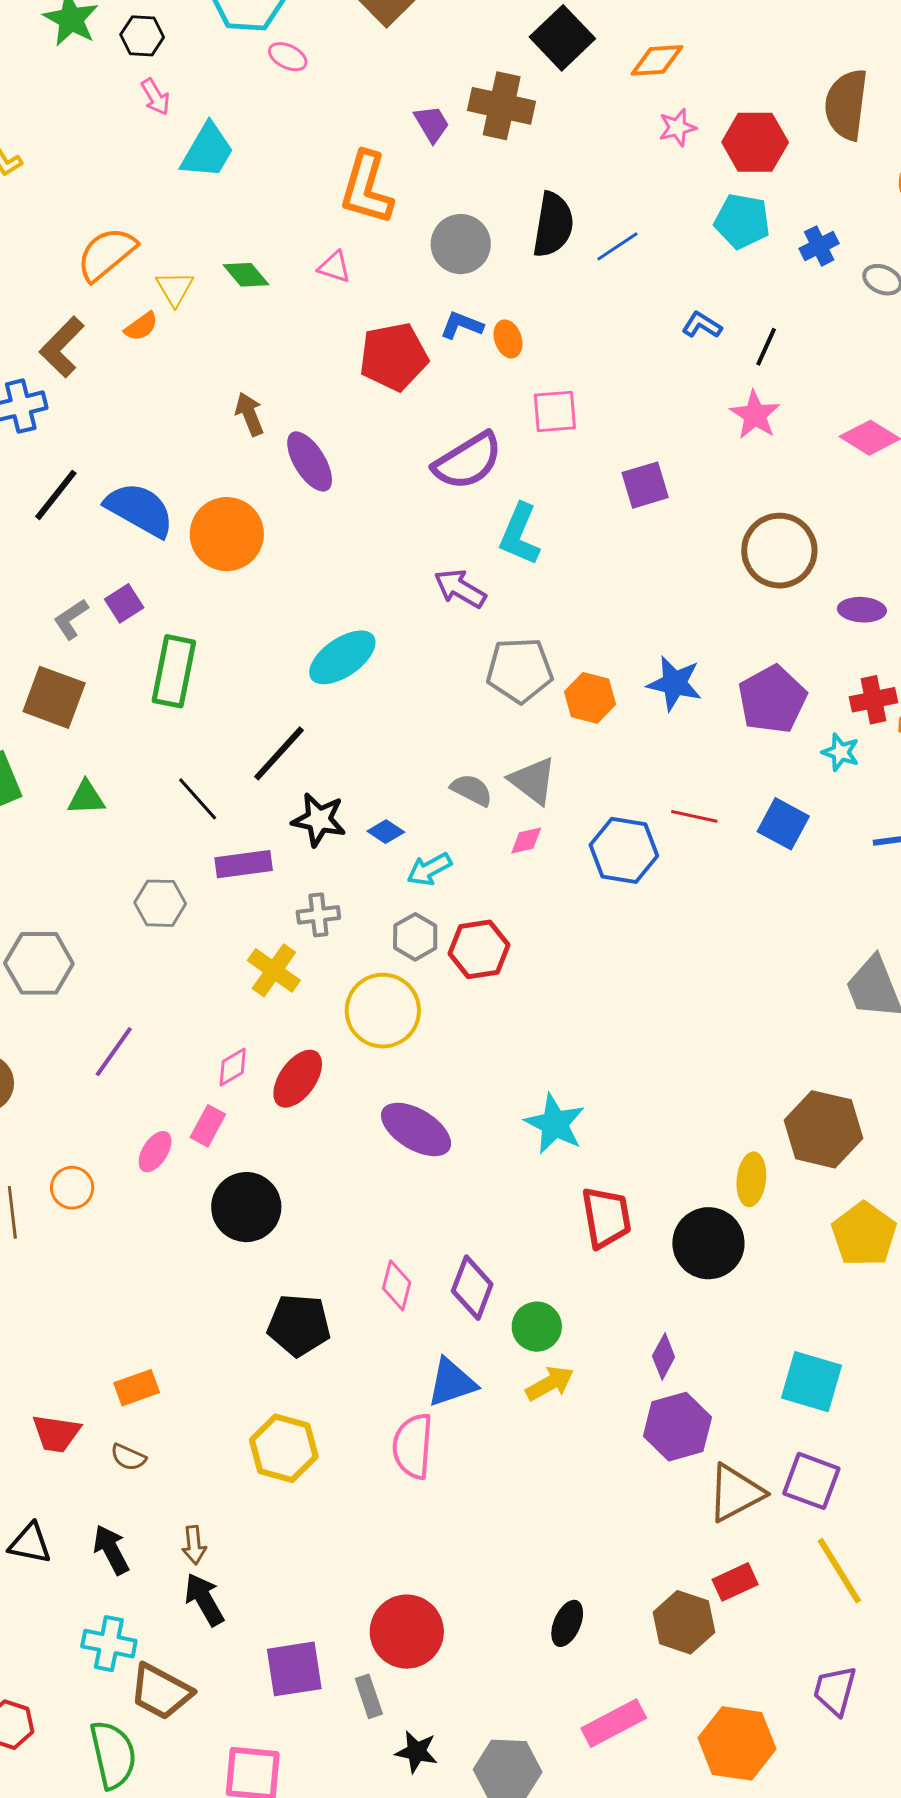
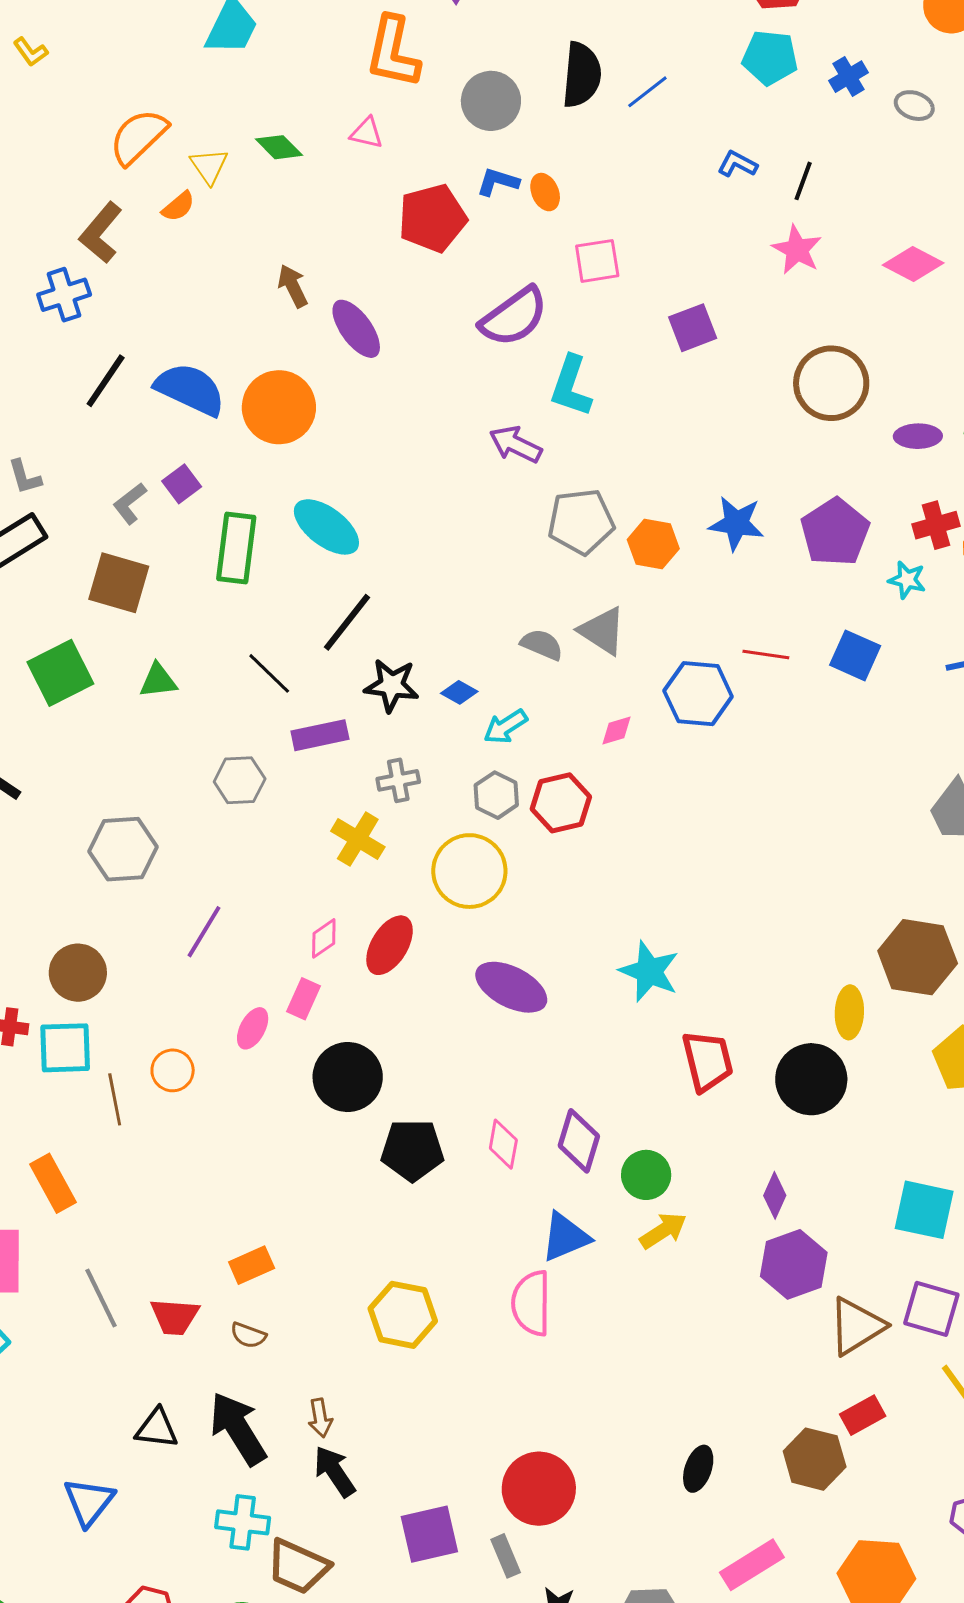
cyan ellipse: (342, 657) -> (326, 527), moved, turned 76
pink diamond: (526, 840) -> (617, 731), moved
black pentagon: (299, 1325) -> (412, 1150), moved
black arrow: (111, 1550) -> (238, 1429), size x1.5

